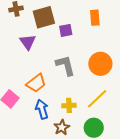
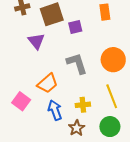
yellow line: (97, 99) -> (112, 96), turned -65

